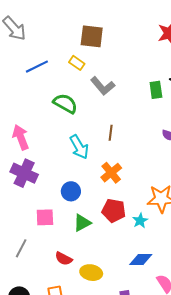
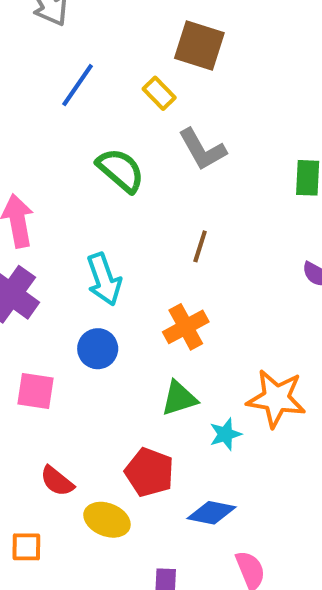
blue line: (37, 67) -> (78, 85), turned -40
cyan arrow: (79, 147) -> (104, 279), moved
red pentagon: (114, 211) -> (149, 472), moved
green triangle: (82, 223) -> (179, 398), moved

